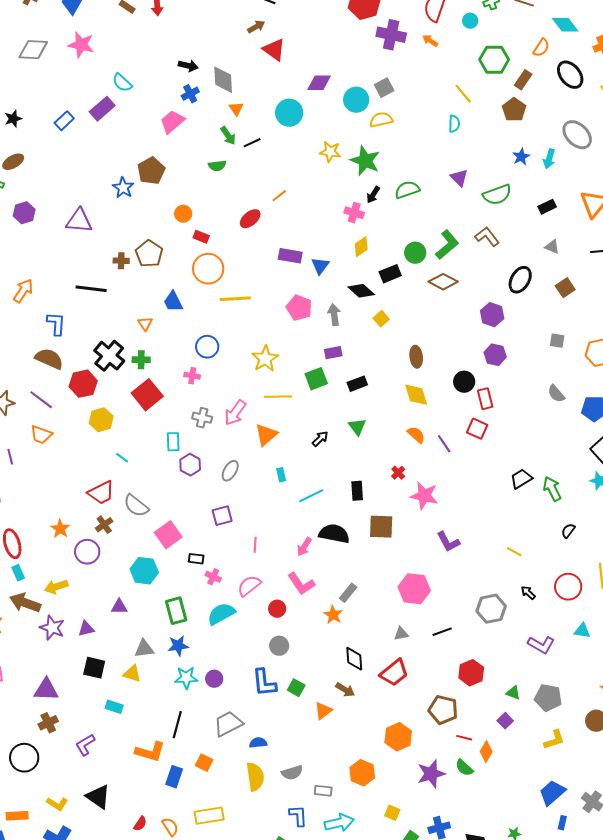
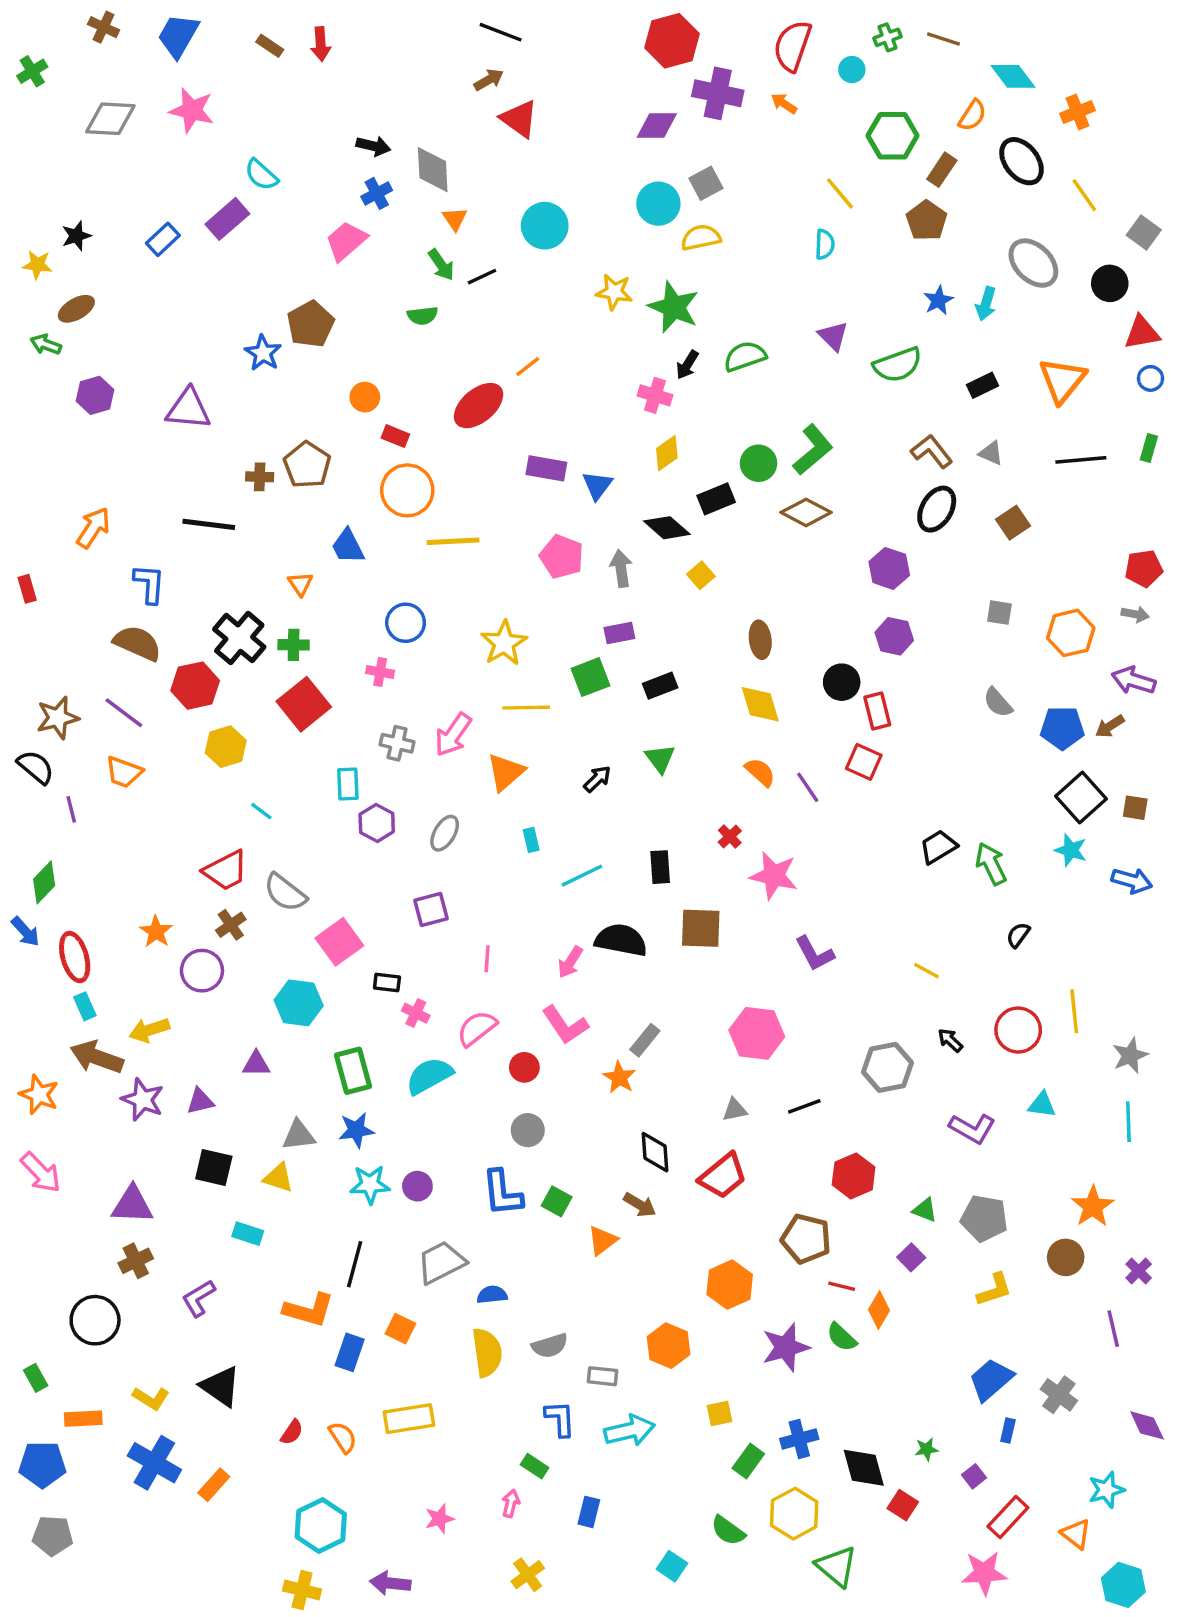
purple diamond: (319, 83) -> (657, 126), moved
red ellipse: (250, 219) -> (479, 406), size x1.4
brown L-shape: (487, 237) -> (932, 451), moved
yellow square: (392, 813) -> (719, 1414), turned -35

